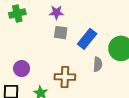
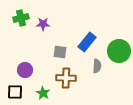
purple star: (56, 12) -> (43, 24), moved
gray square: (61, 33) -> (60, 52), moved

